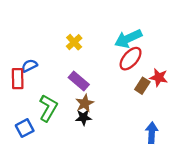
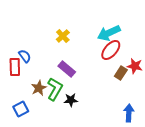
blue semicircle: (29, 66) -> (25, 56), turned 80
brown star: (85, 103) -> (39, 88), moved
green L-shape: (48, 108) -> (55, 89), moved

